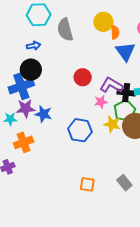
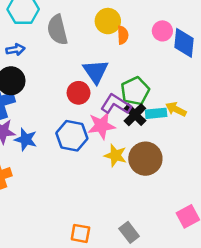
blue triangle: (125, 52) -> (96, 72), moved
black cross: (126, 93) -> (135, 115), turned 36
pink star: (101, 102) -> (101, 126), size x1.5
green pentagon: (125, 111) -> (135, 91), moved
blue hexagon: (80, 130) -> (72, 136), moved

